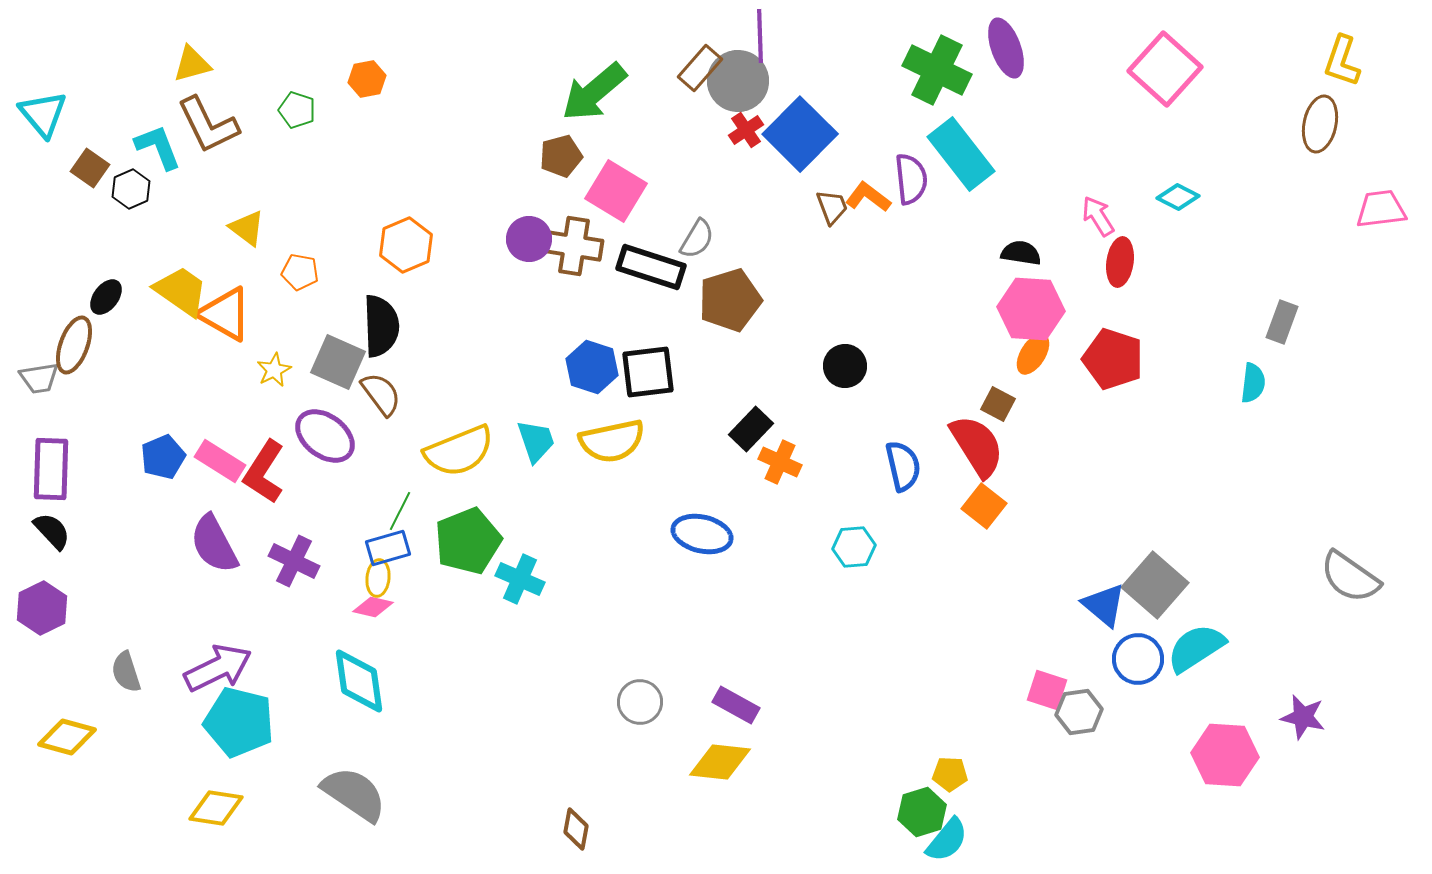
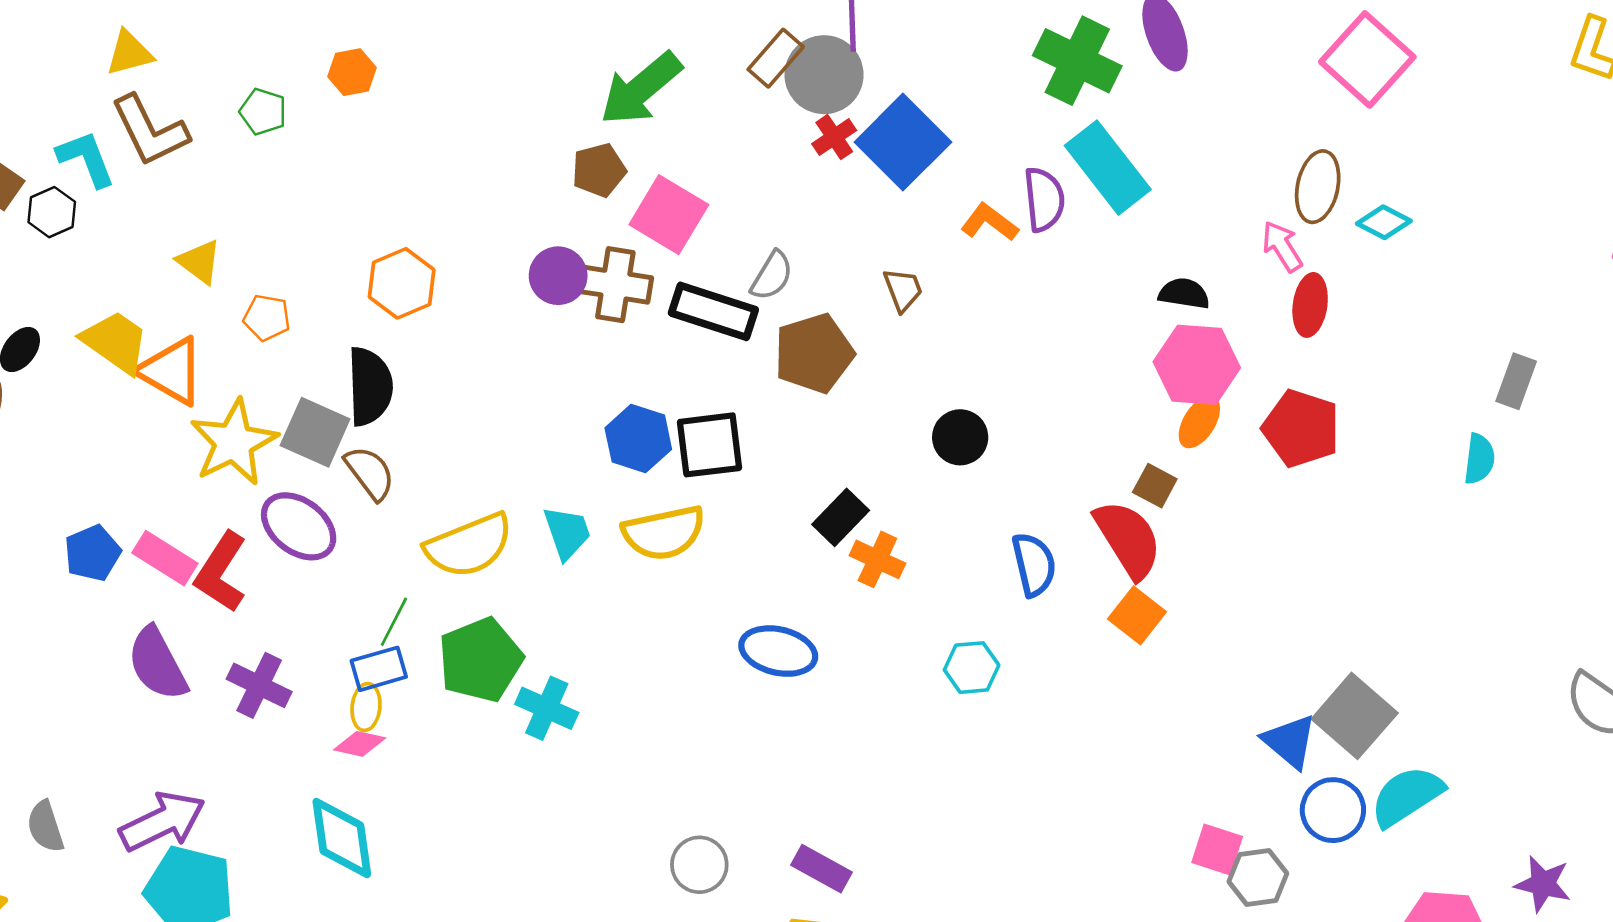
brown ellipse: (1320, 124) -> (1318, 187), moved
brown trapezoid: (832, 207) -> (903, 290), moved
yellow star: (274, 370) -> (234, 442), size x2.0

